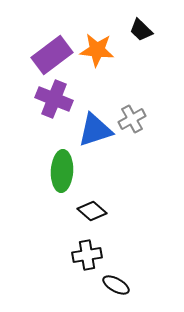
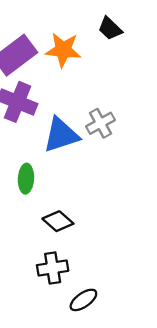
green ellipse: (62, 171) -> (26, 179), size x0.7
black ellipse: (116, 285) -> (83, 300), turned -64

